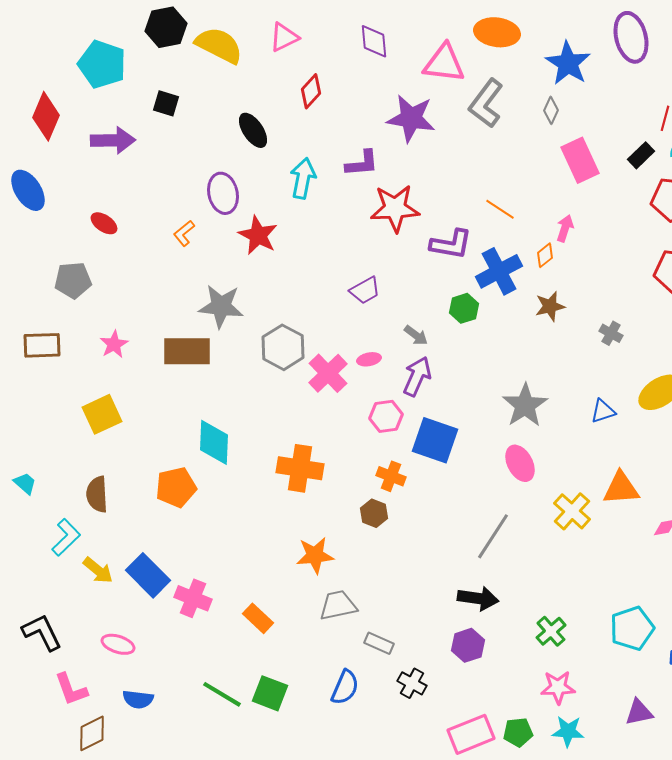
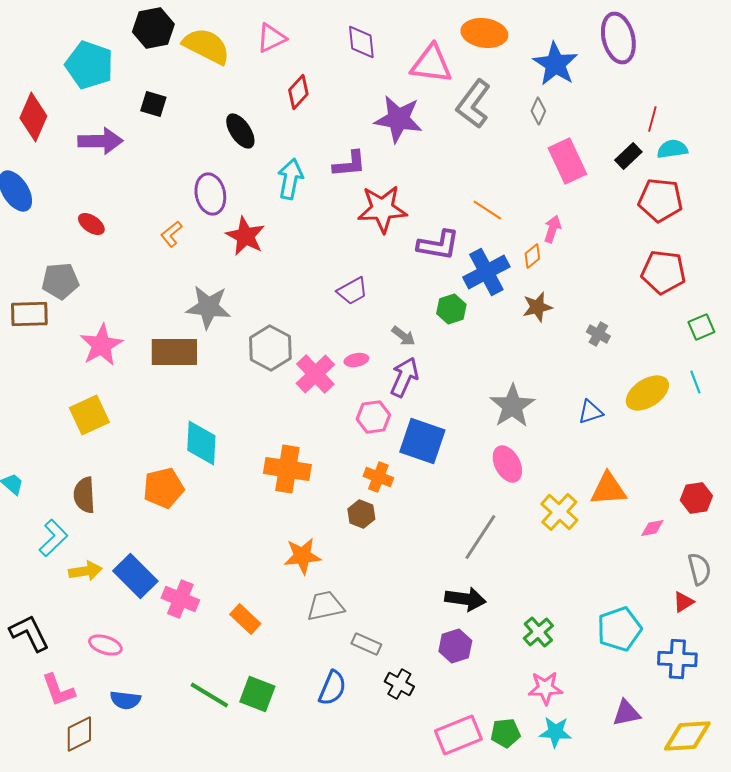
pink star: (114, 344) -> (101, 345), size x1.5
brown rectangle: (42, 345) -> (29, 314), moved
yellow arrow: (98, 570) -> (85, 571), turned -48

